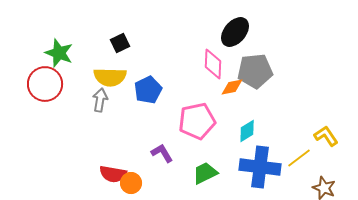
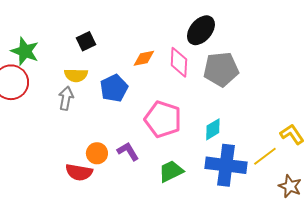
yellow semicircle: (110, 77) -> (76, 75), size x0.7
orange diamond: (232, 87) -> (144, 58), moved
pink pentagon: (197, 121) -> (163, 119), turned 30
orange circle: (131, 183) -> (97, 153), moved

